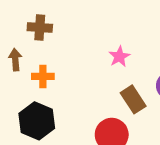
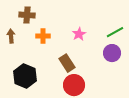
orange cross: (43, 76) -> (43, 36), moved
brown rectangle: (133, 99) -> (67, 63), moved

